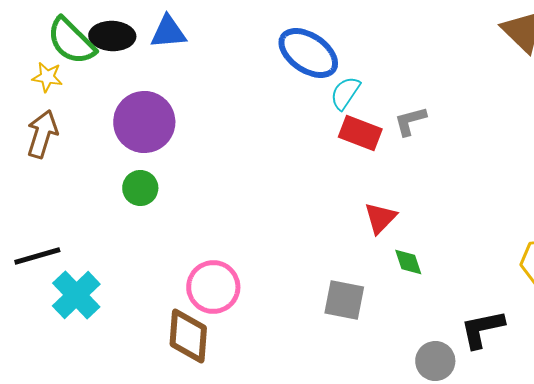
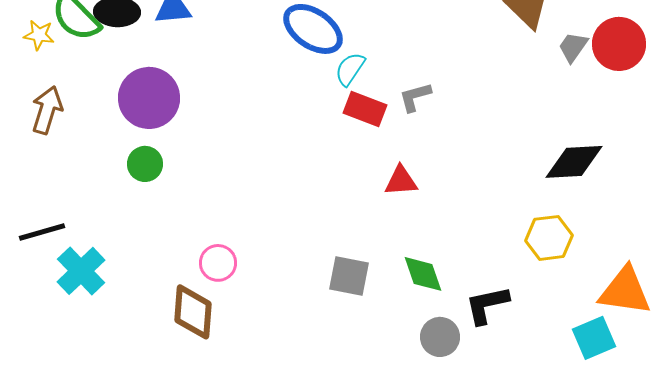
yellow star: (47, 77) -> (39, 35), moved
red triangle: (380, 218) -> (401, 181), moved, turned 42
green diamond: (408, 262) -> (423, 274), moved, size x1.4
pink circle: (213, 287) -> (218, 263), size x0.7

